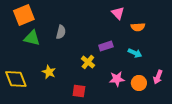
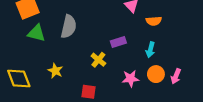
gray semicircle: (61, 32) -> (69, 27), size x1.5
cyan arrow: (135, 53) -> (150, 50), turned 80
orange circle: (139, 83) -> (156, 74), moved

